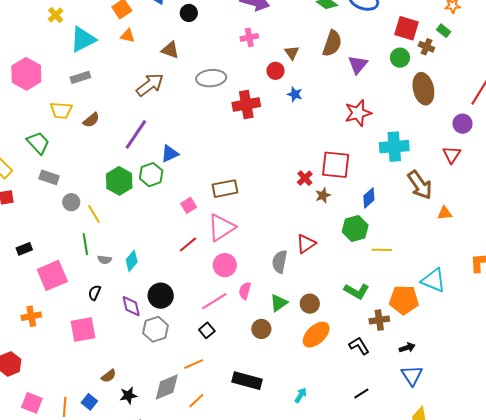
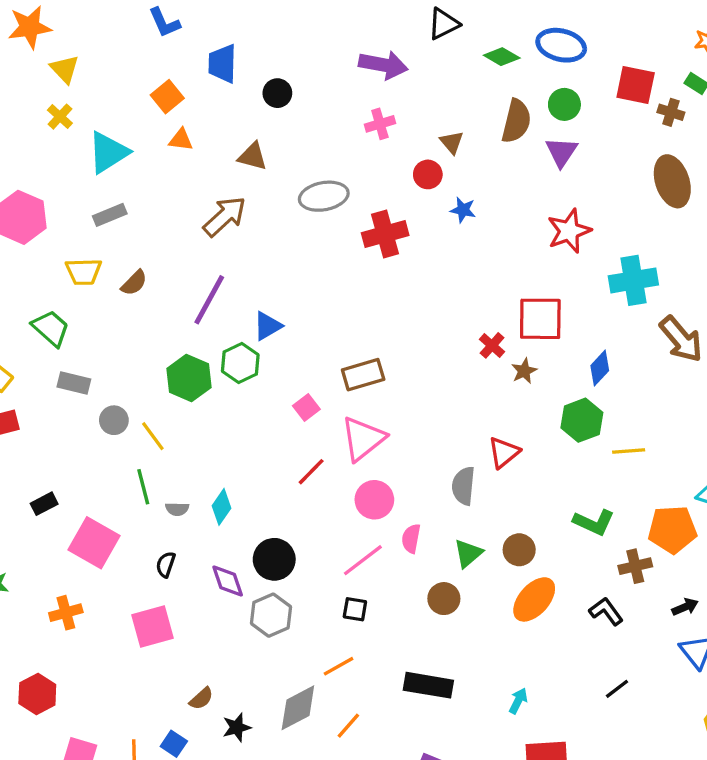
green circle: (400, 58) -> (564, 104), moved
pink square: (52, 275) -> (94, 543), turned -32
black square: (207, 330) -> (355, 609), turned -35

